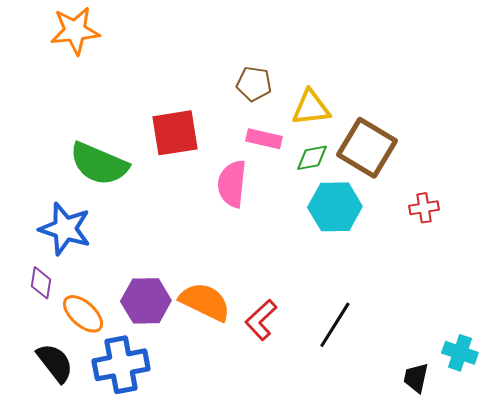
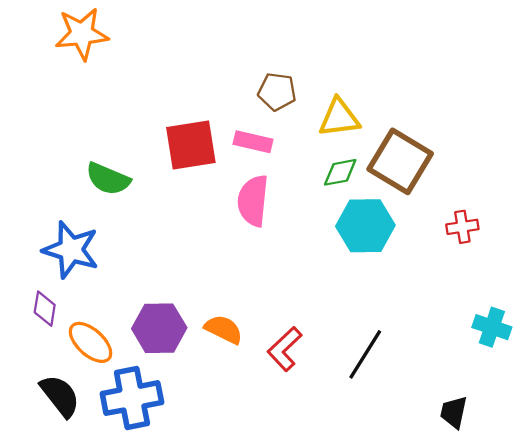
pink rectangle: (264, 139) -> (253, 142), moved
green semicircle: (99, 164) -> (108, 179), size x0.7
orange semicircle: (205, 302) -> (224, 329), size x0.7
cyan cross: (460, 353) -> (492, 327), moved

